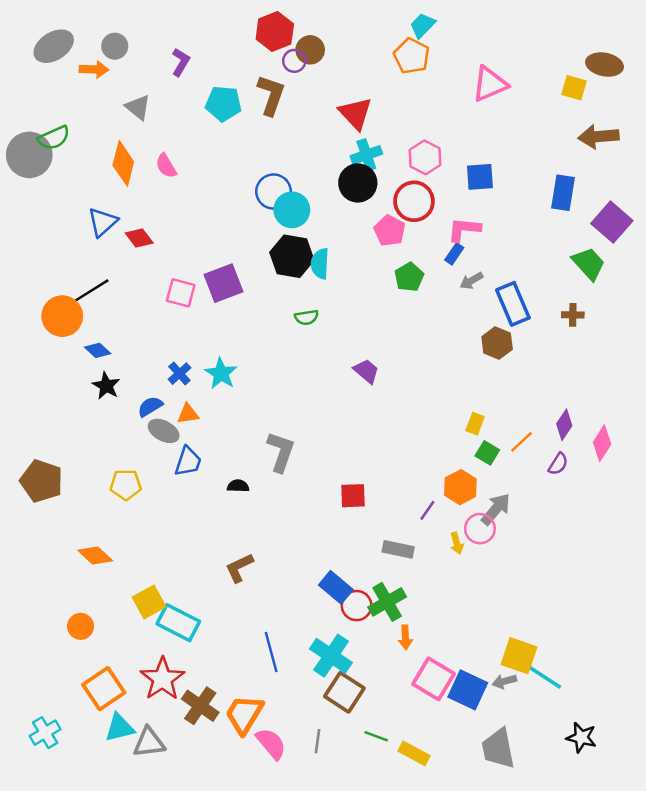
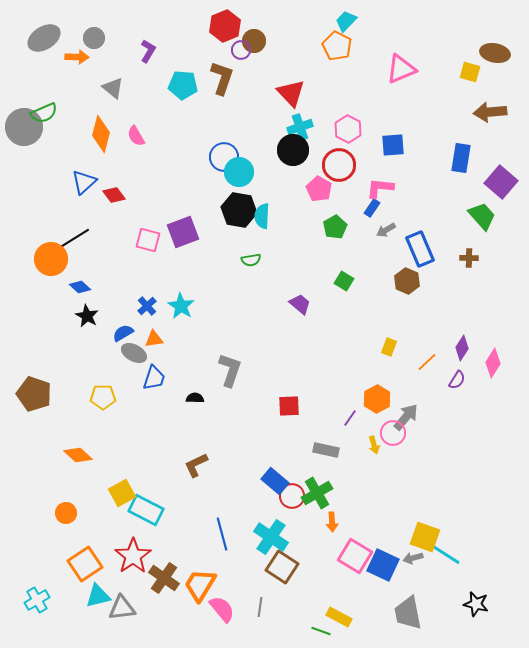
green square: (487, 453) -> (344, 281), moved
green line: (376, 736) -> (321, 631), moved

